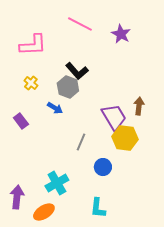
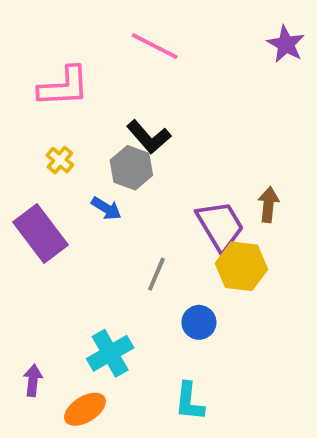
purple star: (121, 34) -> (286, 44), moved
purple rectangle: (21, 121) -> (41, 233), size x1.8
purple arrow: (17, 197) -> (33, 380), size x0.7

